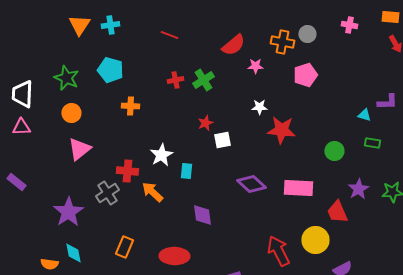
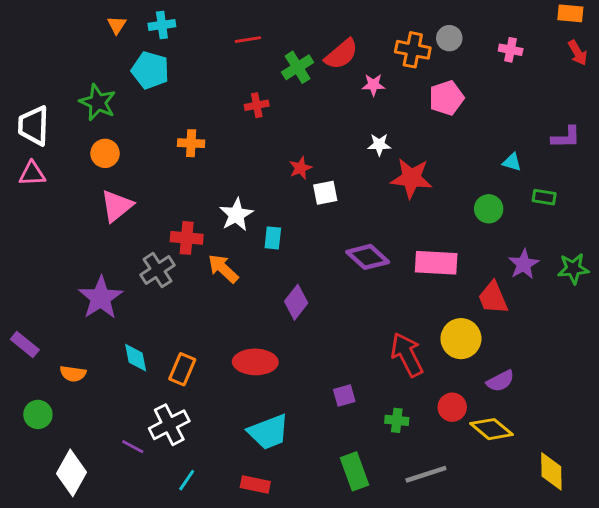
orange triangle: (79, 25) -> (117, 25), size x0.6
pink cross: (349, 25) -> (511, 50), moved
red line: (169, 35) -> (248, 40), turned -30
cyan pentagon: (110, 70) -> (150, 70), moved
green cross: (203, 80) -> (298, 67), moved
cyan triangle: (364, 115) -> (512, 162), moved
purple rectangle: (16, 182) -> (25, 344), moved
purple diamond: (202, 215) -> (296, 302), turned 45
orange rectangle: (124, 247) -> (182, 369), moved
cyan diamond: (73, 253) -> (136, 358), moved

